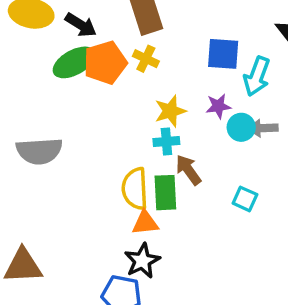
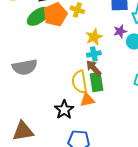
brown arrow: (188, 170) -> (94, 68), moved
black star: (142, 261) -> (64, 110), moved

